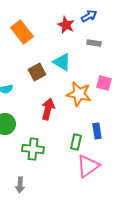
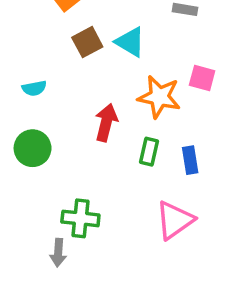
brown square: (37, 72) -> (87, 42), moved
green rectangle: (76, 142) -> (149, 152), moved
green cross: (33, 149) -> (80, 218), moved

